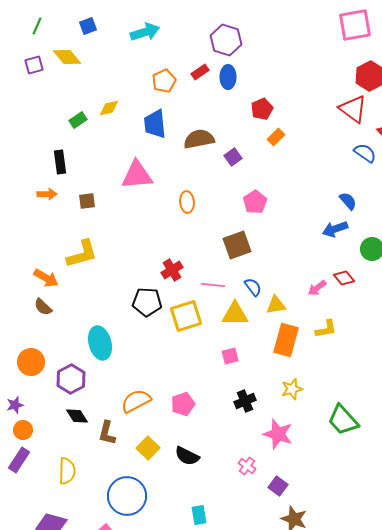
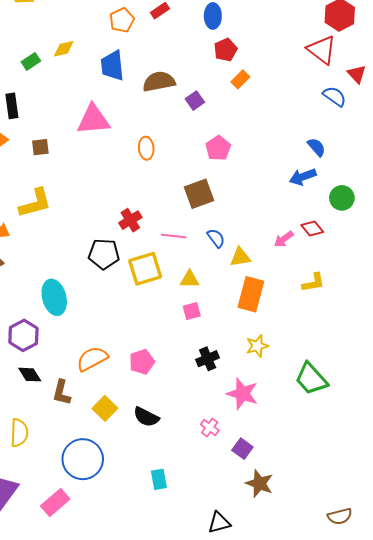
blue ellipse: (228, 77) -> (213, 16), moved
yellow triangle: (235, 314) -> (190, 279), moved, size x0.7
yellow L-shape: (326, 329) -> (313, 283), moved

